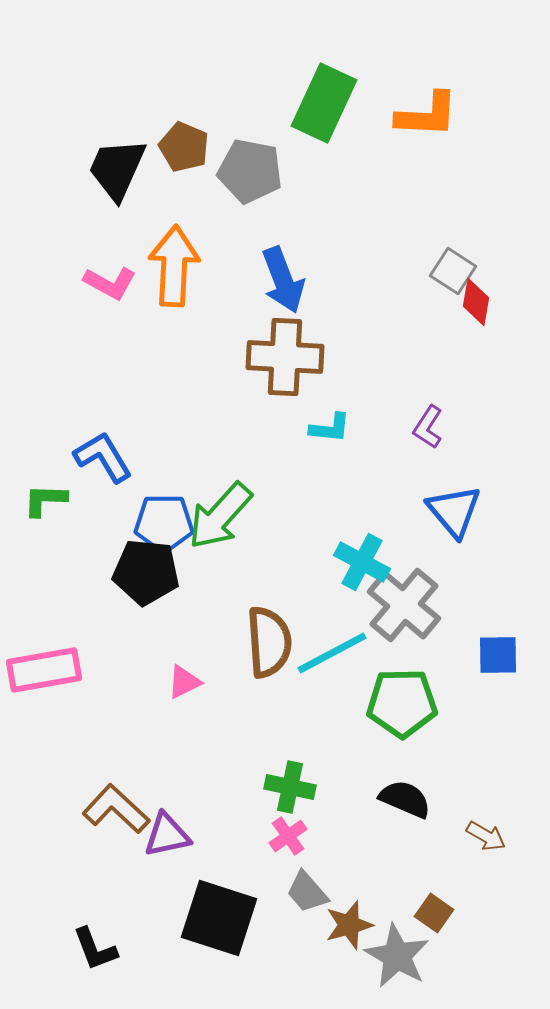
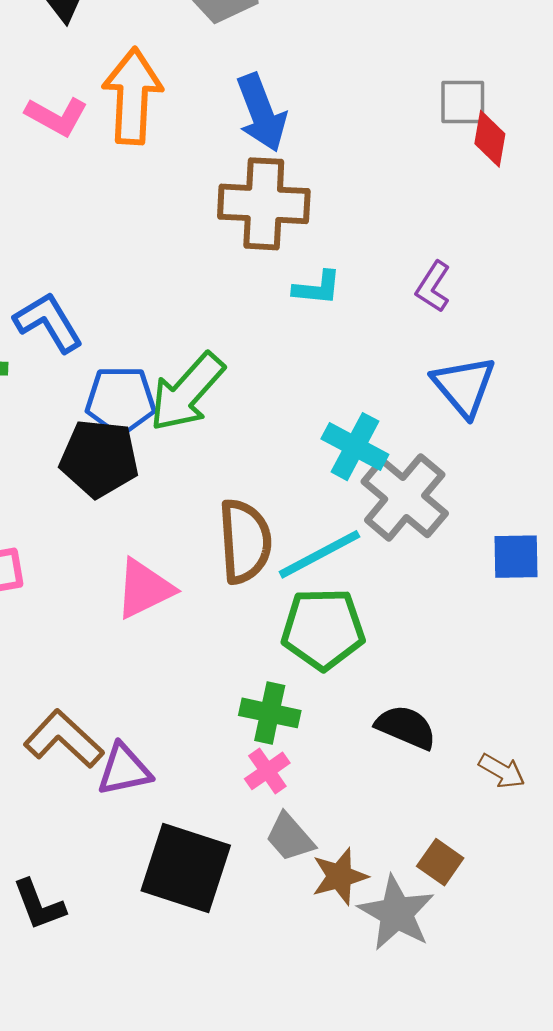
gray square: (453, 271) -> (463, 102), turned -33
pink triangle: (184, 682) -> (144, 589), size x1.5
green pentagon: (402, 703) -> (323, 629), moved

